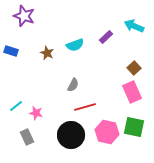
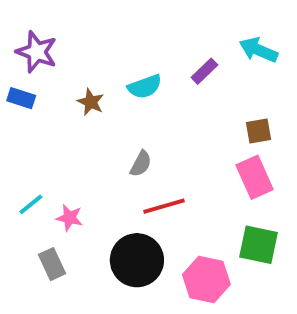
purple star: (24, 16) -> (37, 52), moved
brown square: (134, 68) -> (258, 131), turned 32
pink hexagon: (107, 132) -> (206, 279), moved

